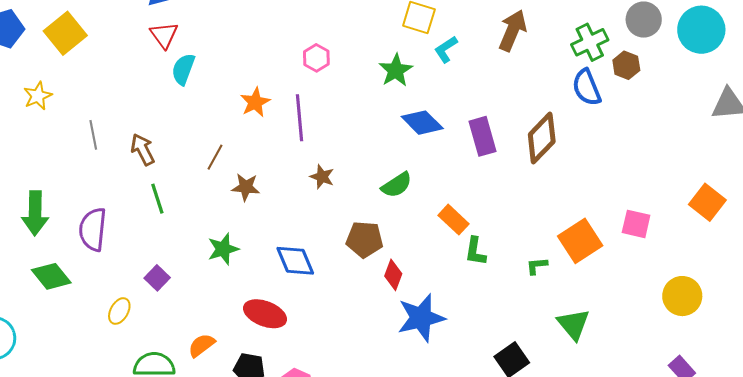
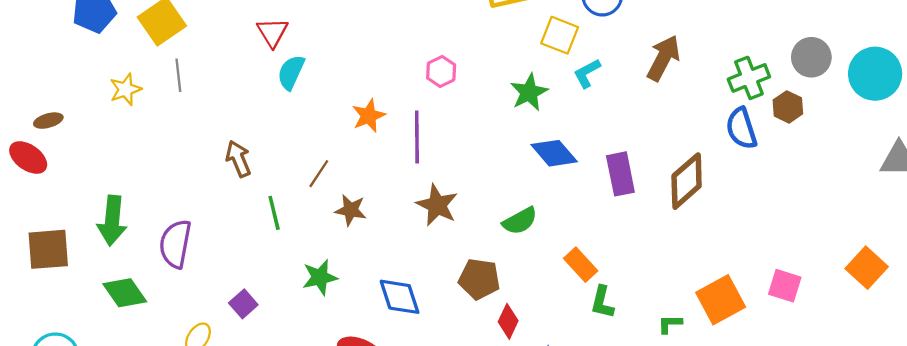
gray line: (93, 135) -> (178, 75), moved
brown star: (322, 177) -> (437, 205), size x1.5
green line: (157, 199) -> (274, 213), moved

